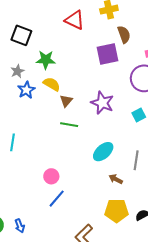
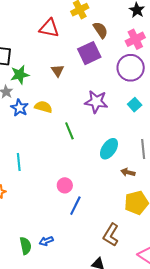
green star: (46, 60) -> (20, 75), moved
yellow semicircle: (52, 84) -> (43, 107), moved
brown triangle: (66, 101) -> (58, 71), moved
green line: (69, 125) -> (69, 131), turned 72
blue arrow: (20, 226) -> (46, 241), turned 104

